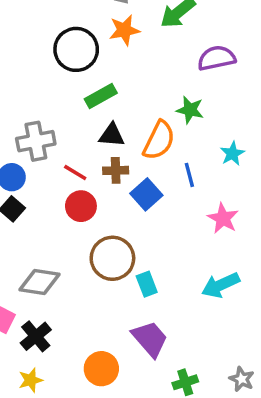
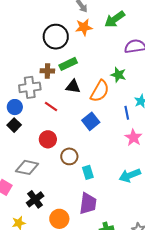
brown cross: (116, 170) -> (47, 71), moved
blue line: (189, 175) -> (127, 113), moved
red circle: (81, 206) -> (48, 139), moved
brown circle: (112, 258) -> (69, 156), size x0.7
black cross: (36, 336) -> (35, 199), moved
purple trapezoid: (150, 339) -> (88, 203), turned 45

